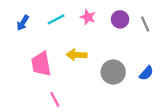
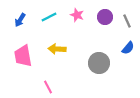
yellow arrow: (77, 55) -> (57, 49), moved
pink trapezoid: (41, 64) -> (23, 56), moved
blue semicircle: (146, 73) -> (128, 48), moved

